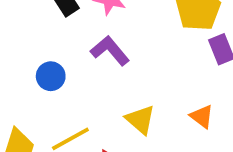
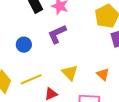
purple L-shape: (110, 51) -> (57, 34), turned -80

